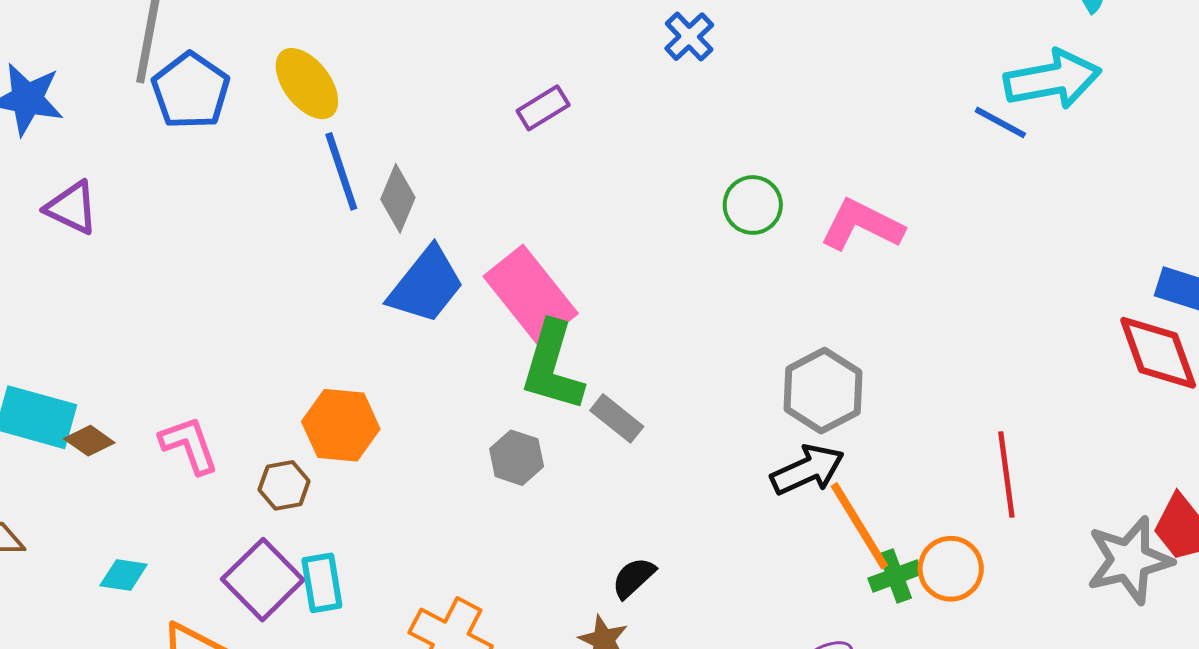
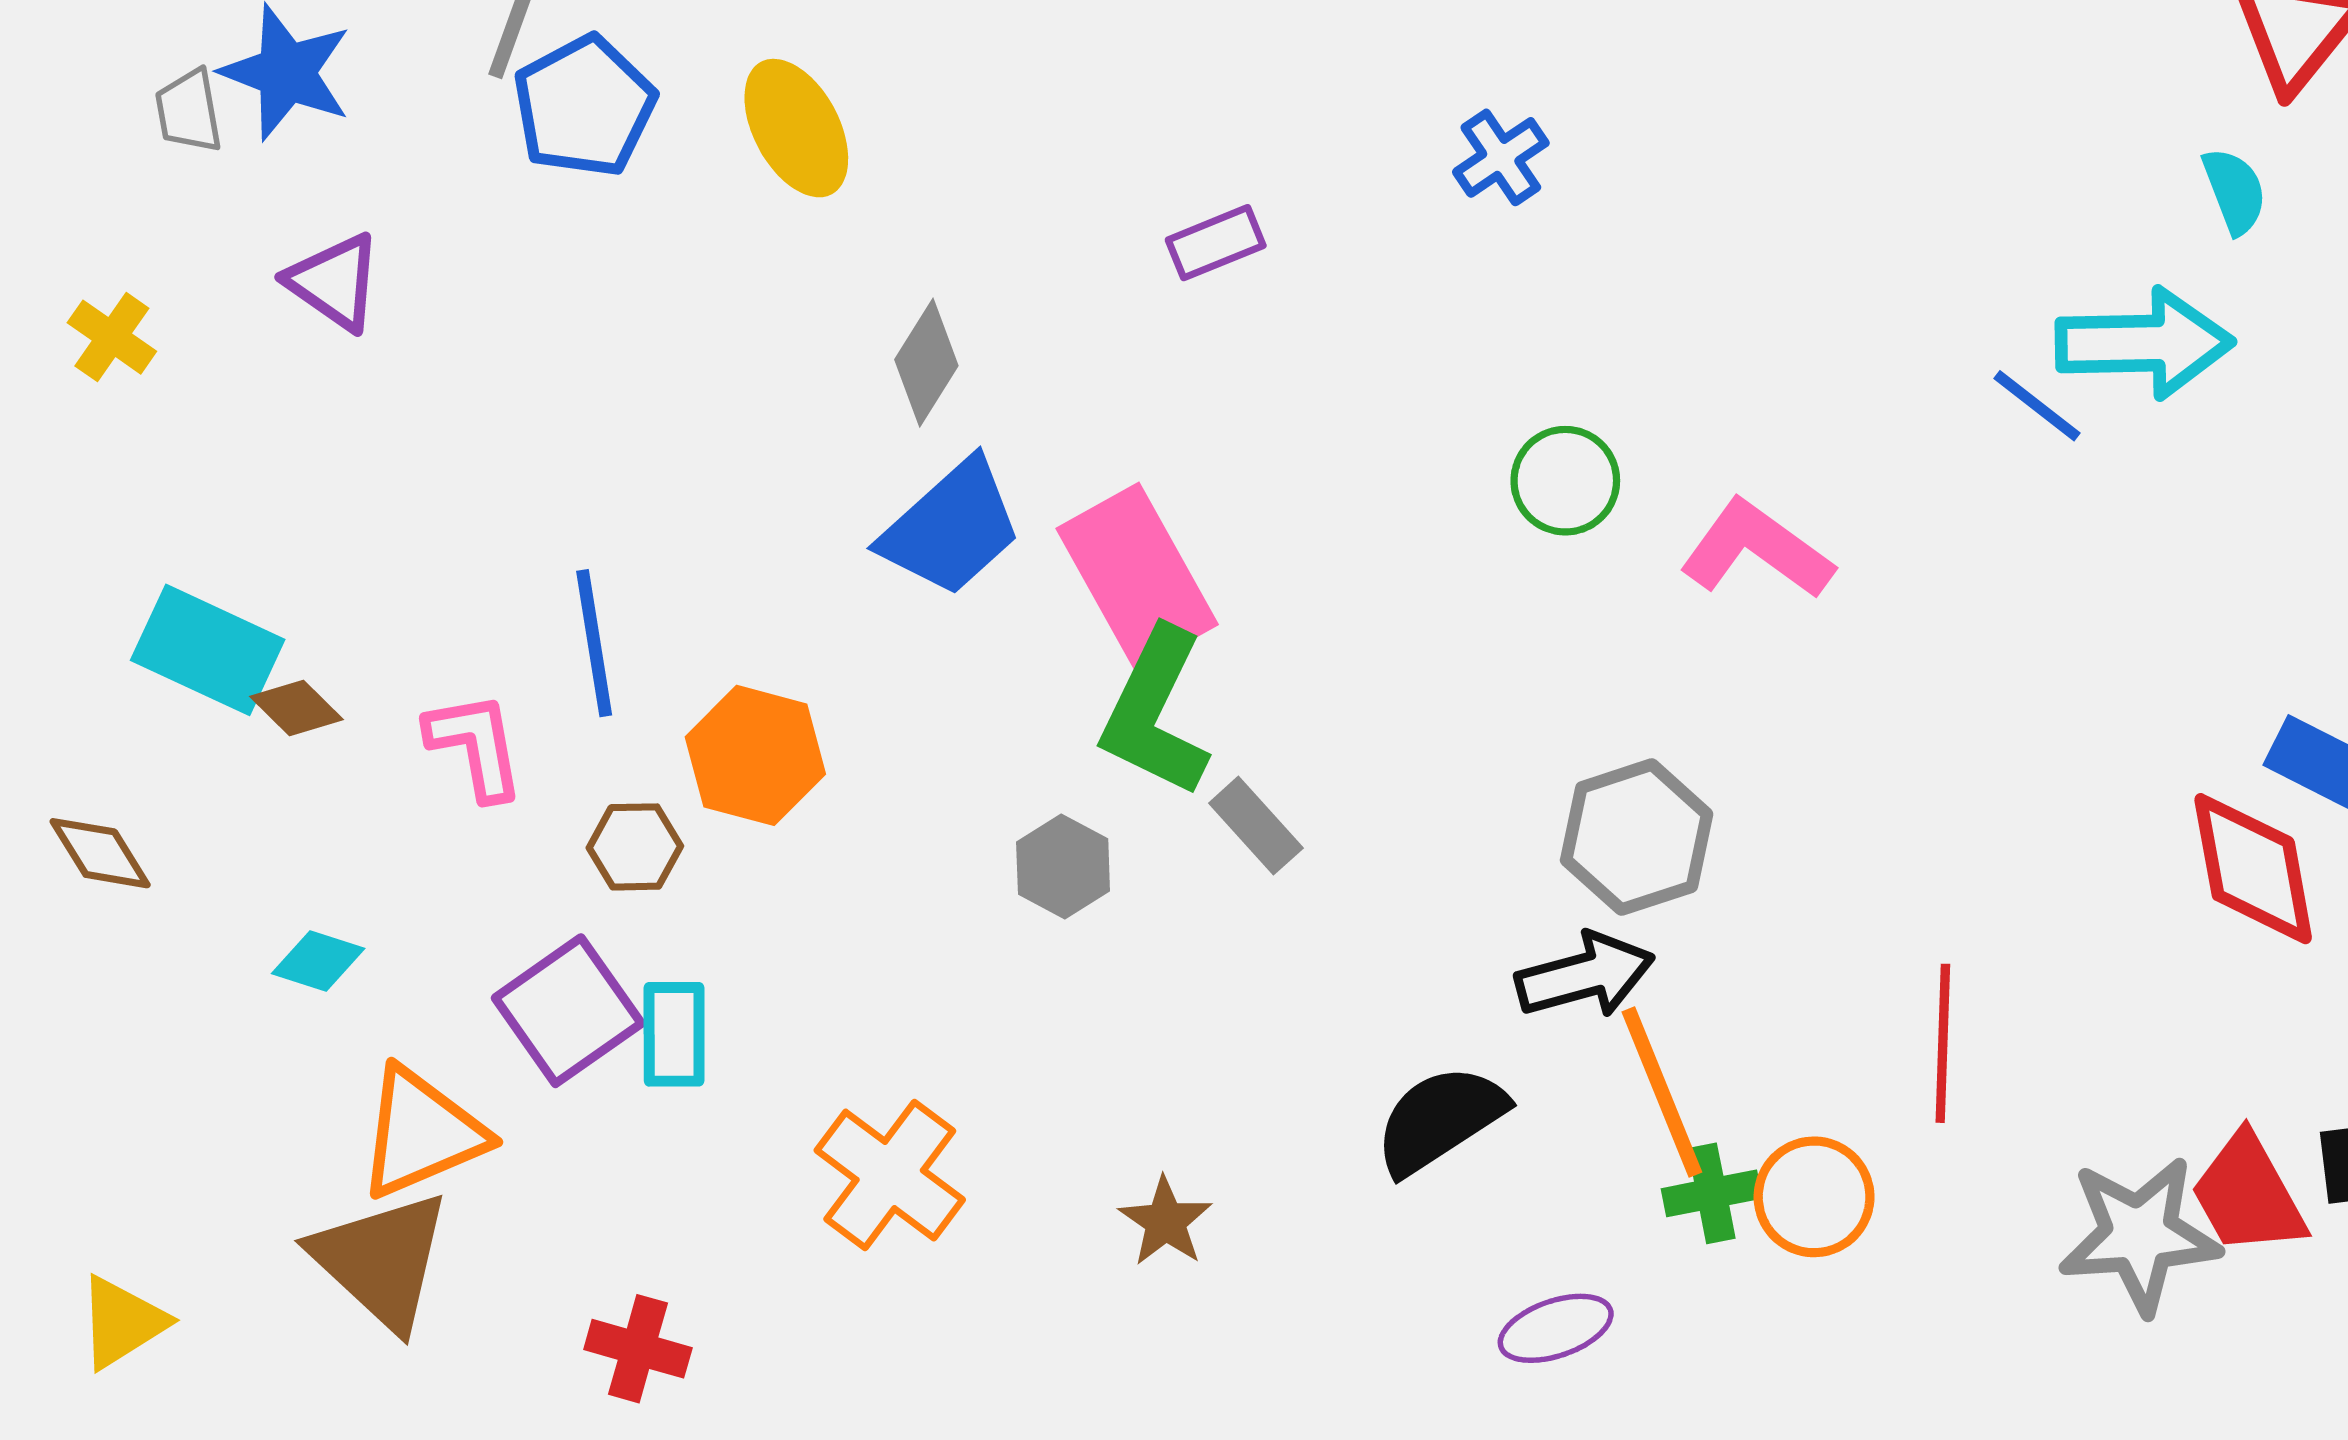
blue line: (341, 171) -> (594, 643), moved
black semicircle: (634, 578) -> (1440, 1120), moved, size x1.6

